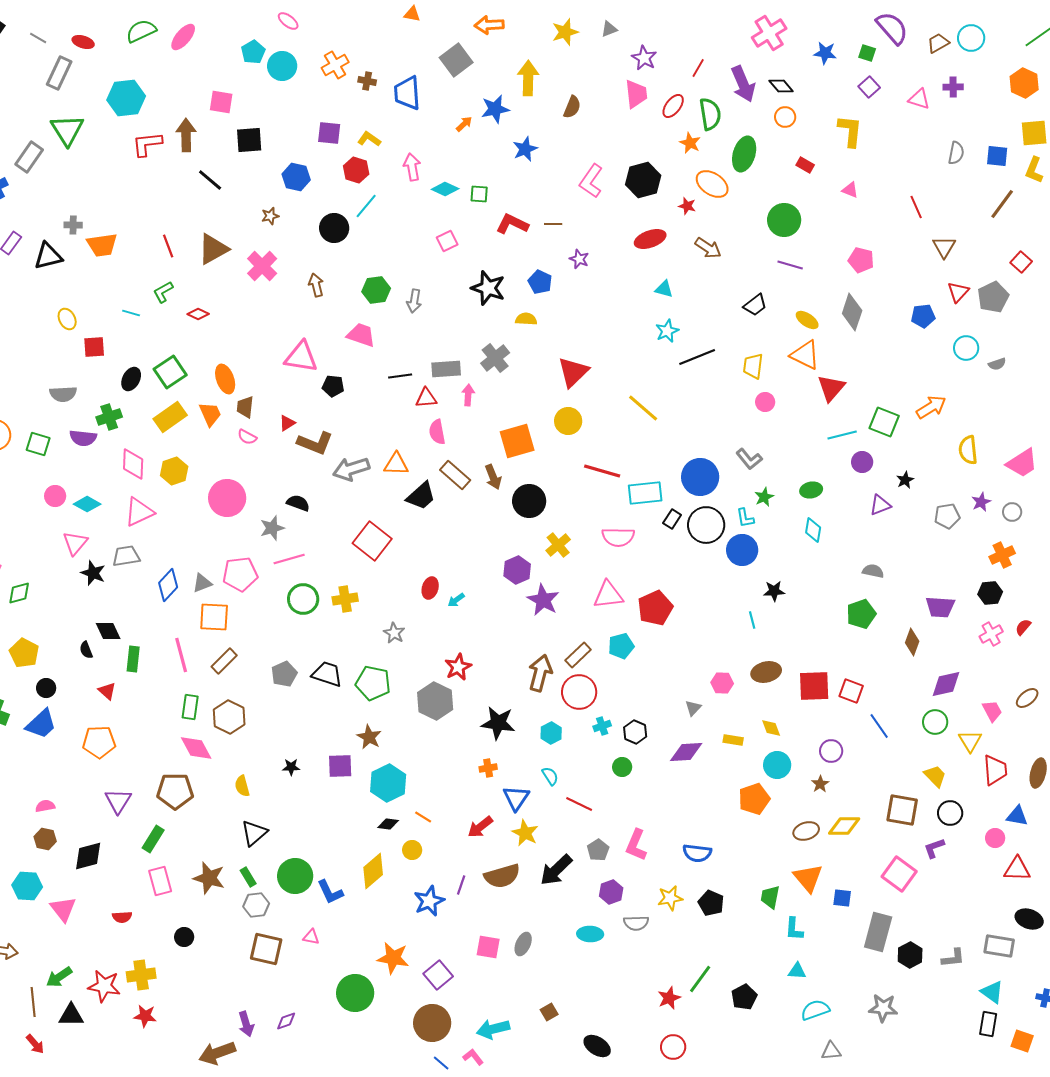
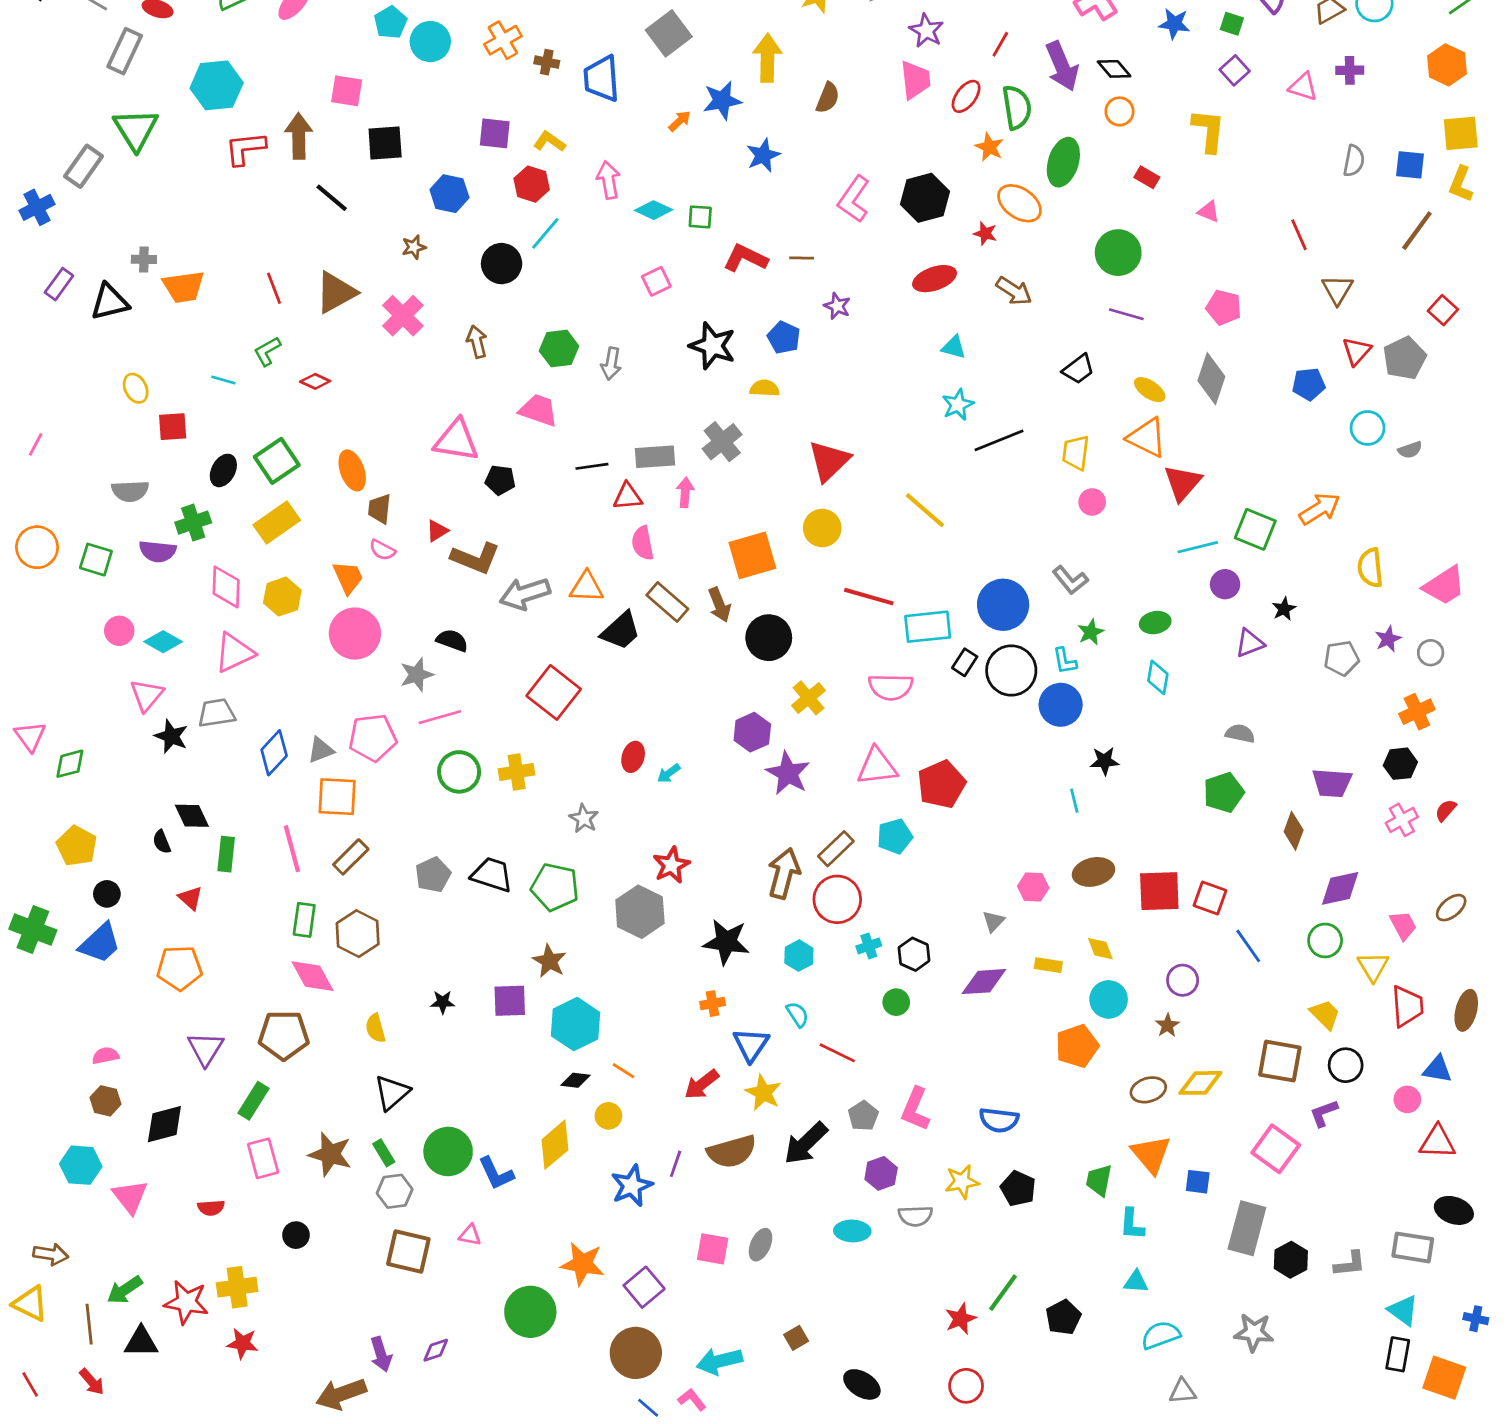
orange trapezoid: (210, 414) -> (348, 577), moved
orange square: (1022, 1041) -> (1444, 1378), size x1.4

